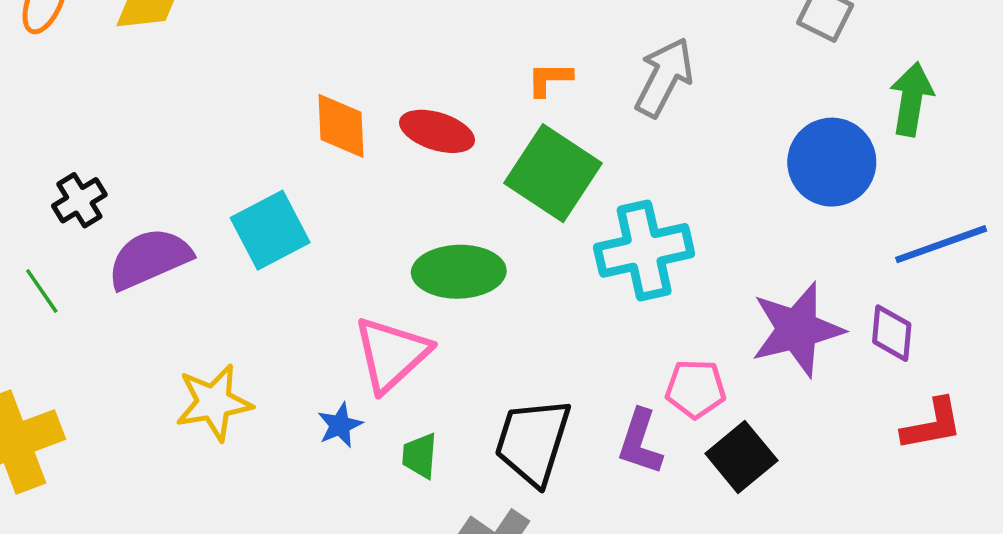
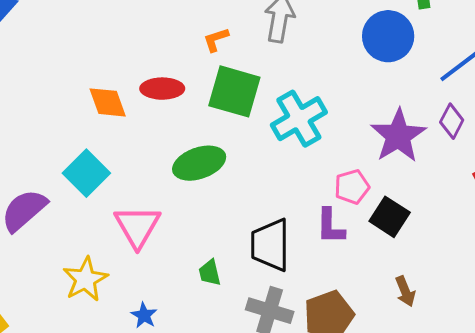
purple diamond: (892, 333) -> (452, 121), turned 40
pink triangle: (391, 354) -> (137, 226), moved
blue star: (340, 425) -> (144, 315), moved

